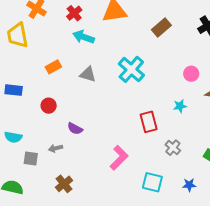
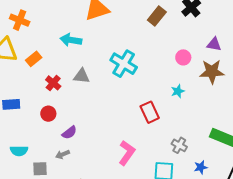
red cross: (74, 13) -> (53, 83), moved
brown rectangle: (161, 27) -> (157, 16), moved
orange rectangle: (53, 67) -> (34, 59), moved
purple semicircle: (75, 129) -> (69, 133), moved, turned -56
gray cross: (173, 148) -> (179, 145), moved

